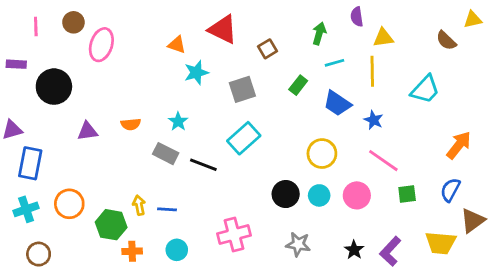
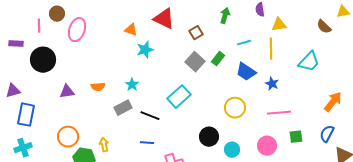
pink line: (36, 27) -> (39, 26), moved
green arrow: (319, 34) -> (225, 16), moved
gray square: (242, 89) -> (195, 62), moved, turned -30
gray rectangle: (166, 154) -> (123, 108), turned -54
pink line: (383, 161) -> (279, 113), turned -40
cyan circle: (319, 195) -> (232, 150), moved
pink circle: (357, 195) -> (267, 146), moved
orange circle: (69, 204) -> (68, 137), moved
blue line: (167, 209) -> (147, 143), moved

